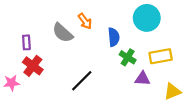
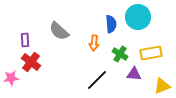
orange arrow: (85, 21) -> (94, 43), moved, turned 42
blue semicircle: (114, 37) -> (111, 24), moved
black line: (82, 81) -> (97, 80), moved

